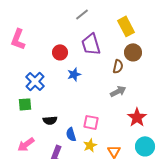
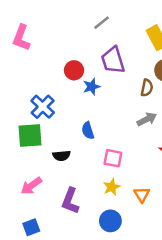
pink L-shape: (18, 39) -> (21, 38), moved
blue star: (74, 74) -> (92, 87), moved
green square: (25, 104) -> (30, 136), size x1.5
blue semicircle: (71, 134) -> (88, 131), moved

